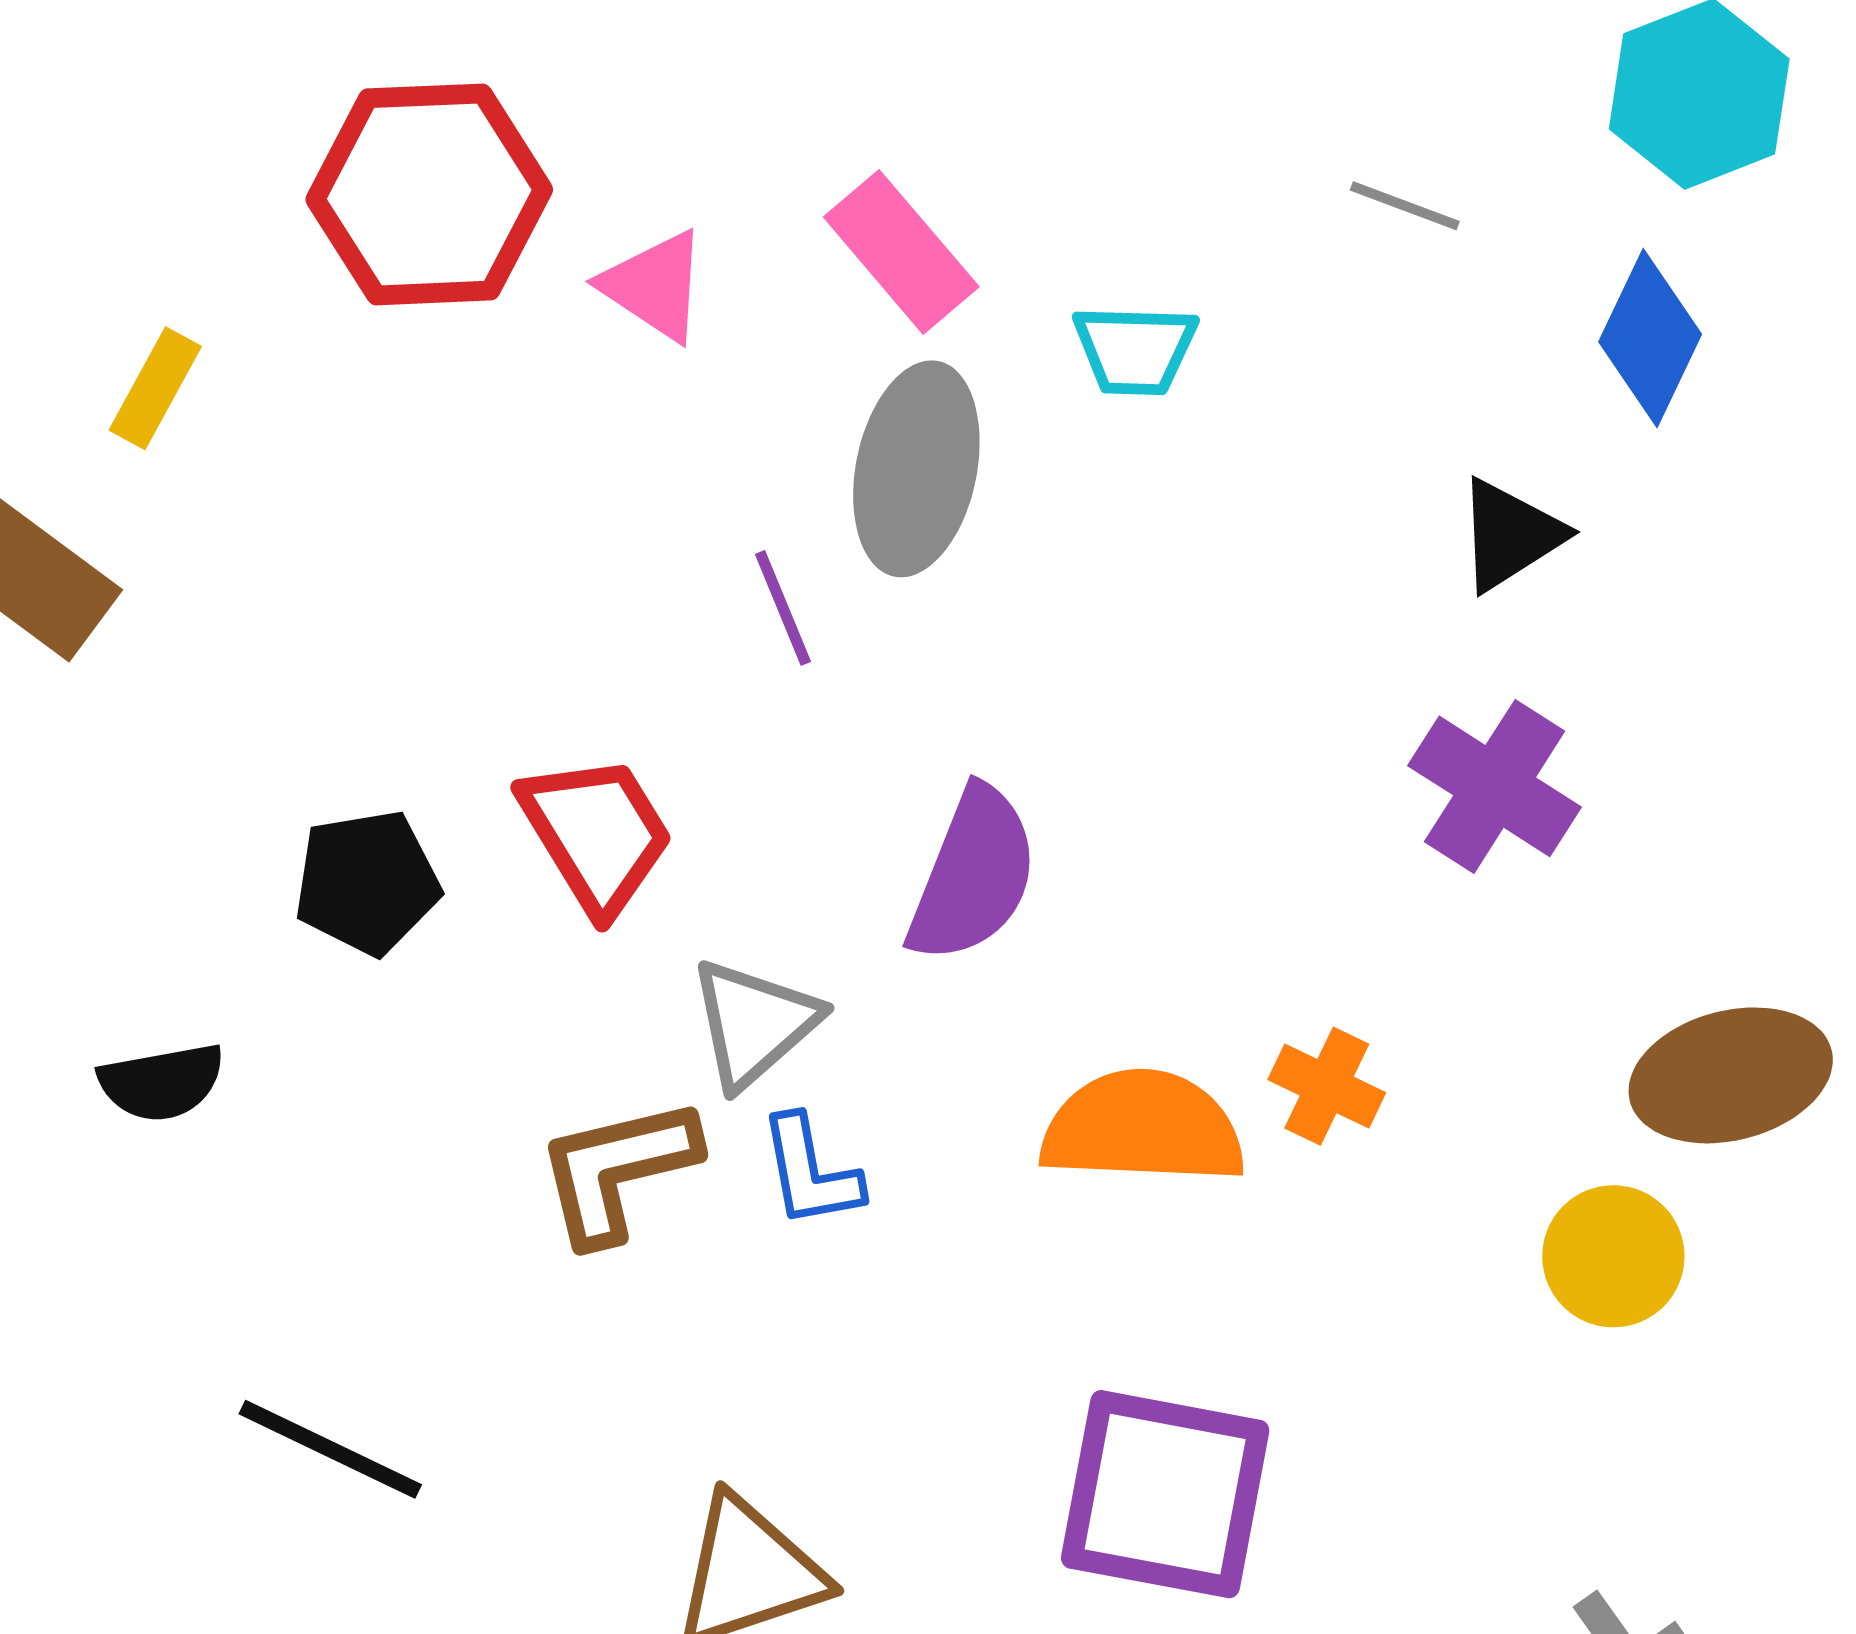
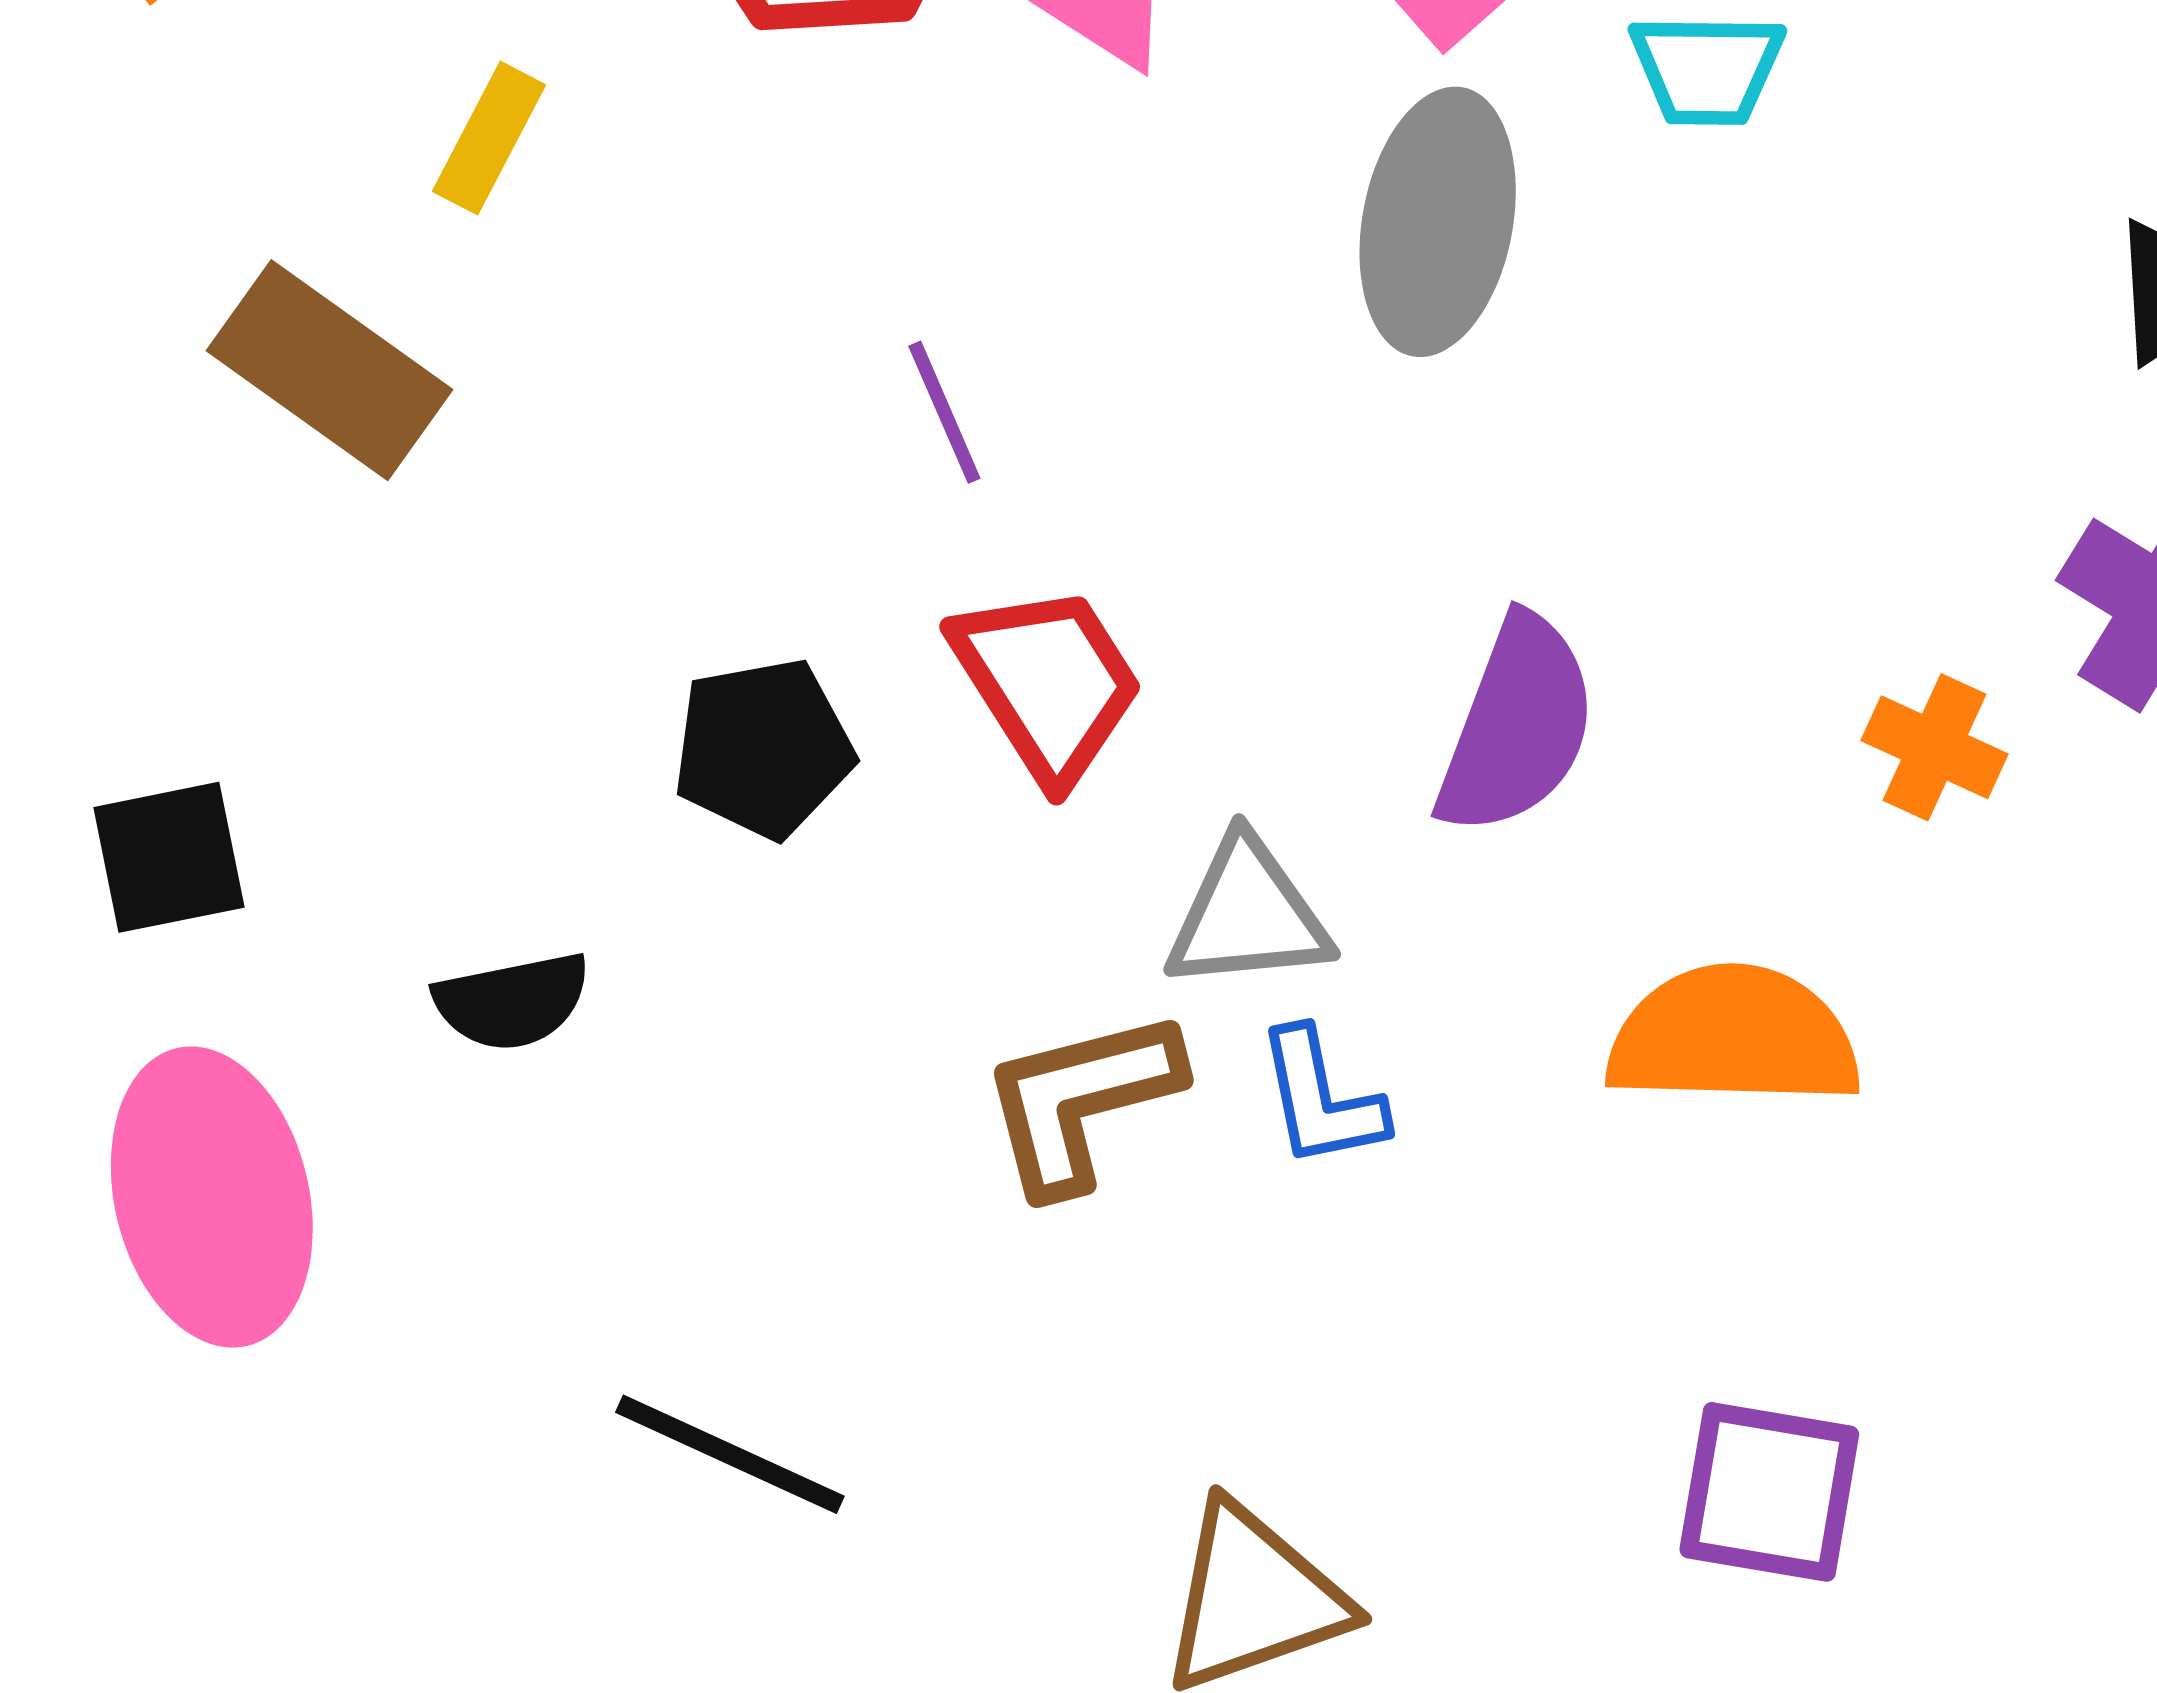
purple line: (783, 608) -> (944, 412), moved
gray triangle: (754, 1023) -> (1248, 915), turned 37
orange cross: (1327, 1086) -> (1935, 747), moved
purple square: (1165, 1494) -> (1769, 1492), size x0.7

